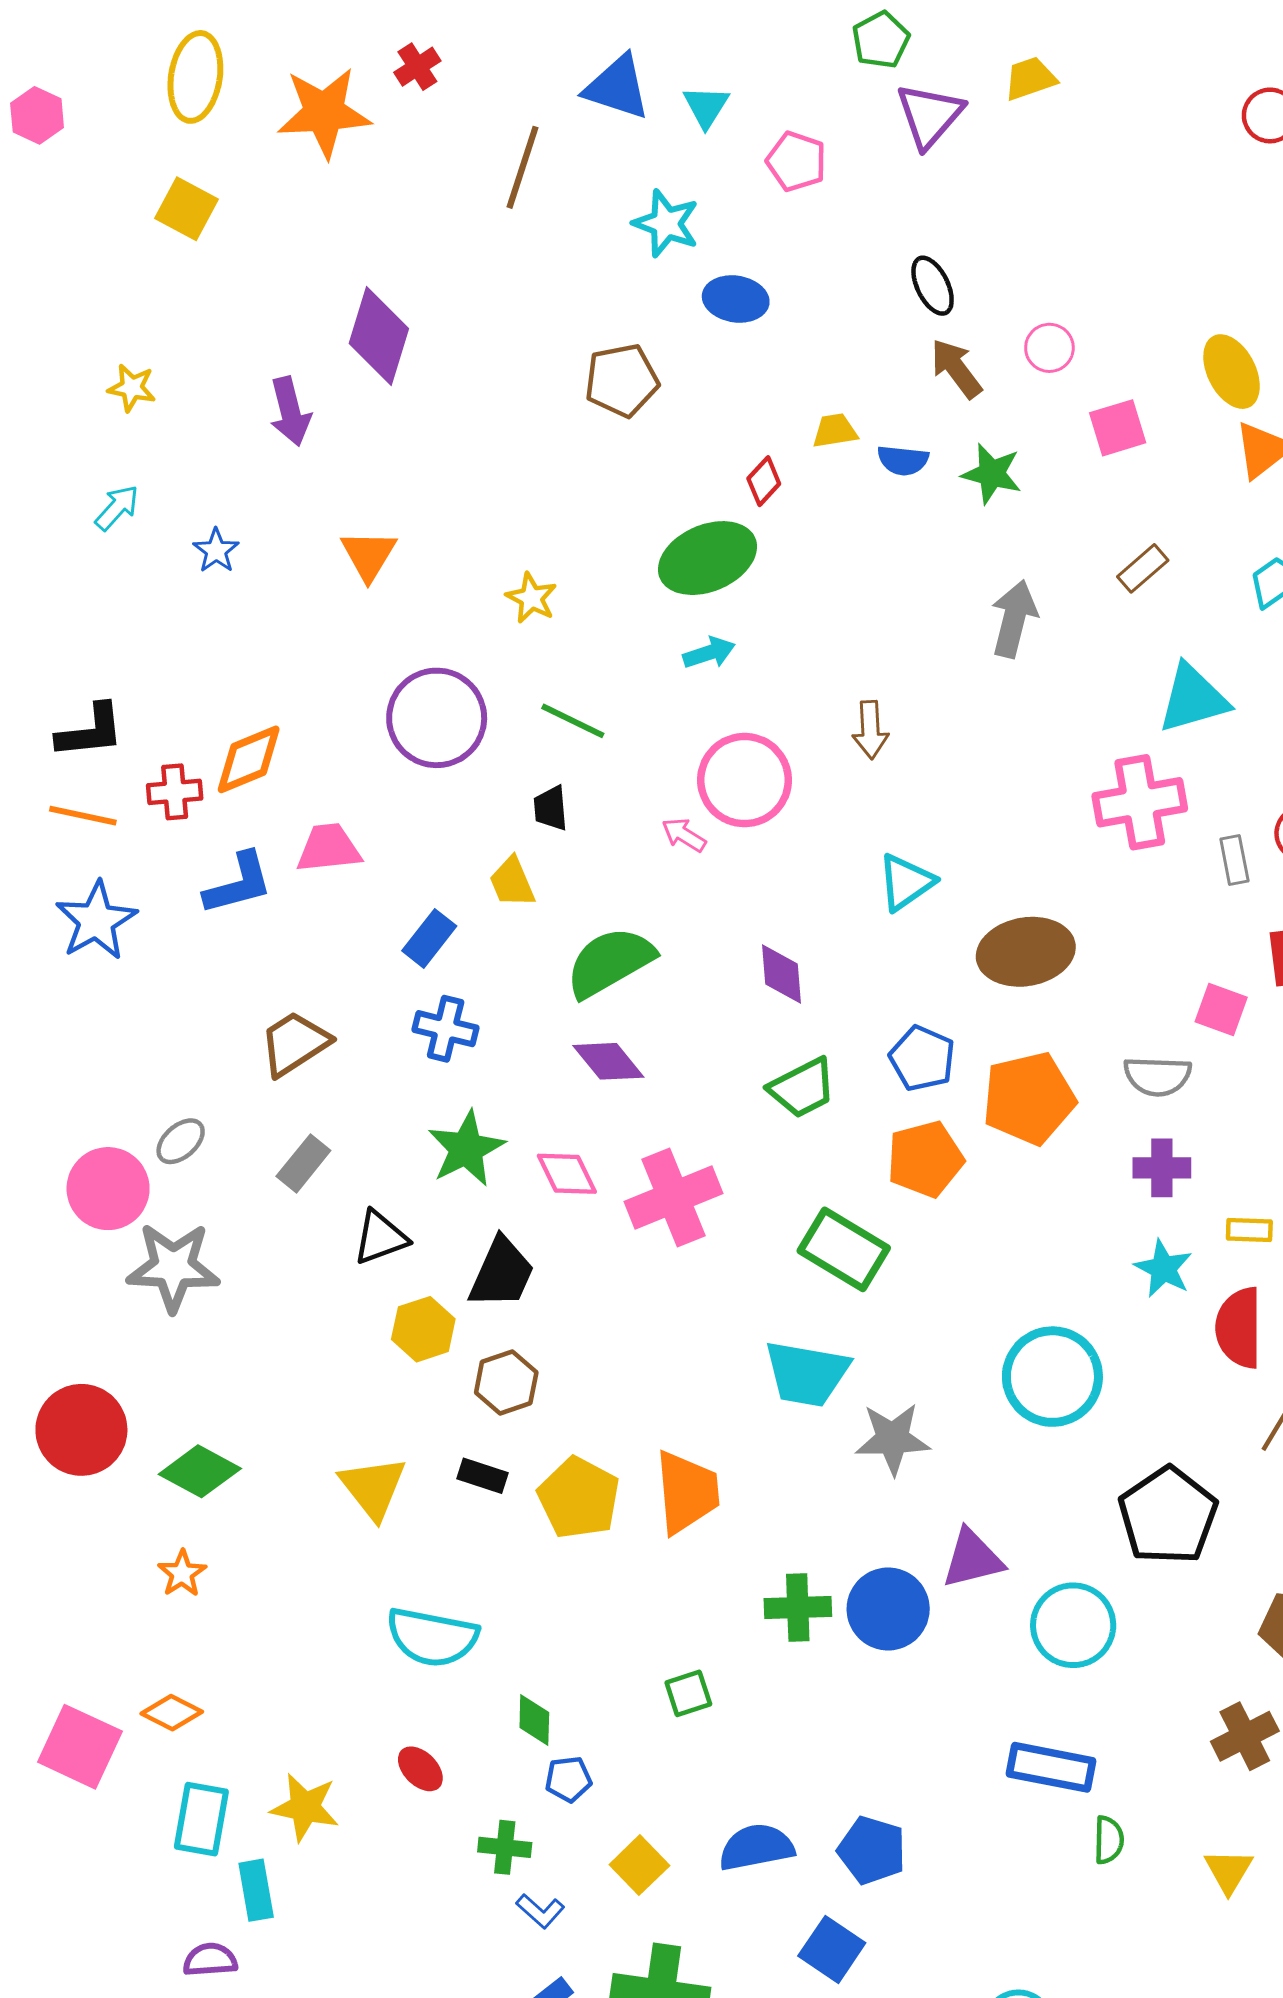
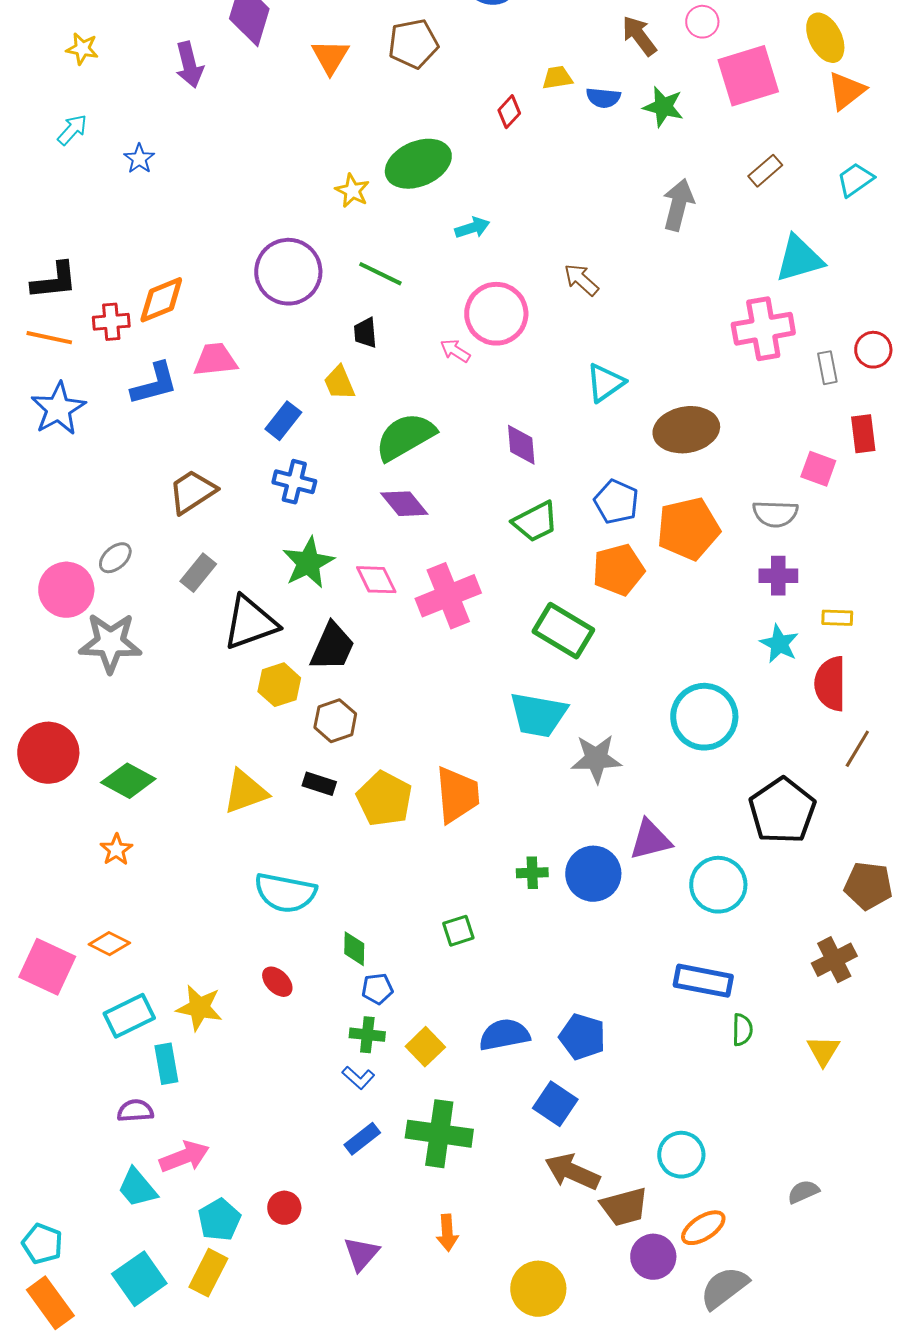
pink square: (1118, 428) -> (748, 76), size x1.6
orange triangle: (369, 555) -> (330, 57), moved
green ellipse: (708, 558) -> (418, 164), moved
brown arrow: (870, 730) -> (581, 280), turned 135
black triangle: (380, 1237) -> (250, 623), size x1.5
yellow triangle: (373, 1488) -> (245, 792), turned 48
green cross: (798, 1607) -> (532, 873), size x0.7
cyan rectangle: (201, 1819) -> (129, 1016), turned 54
green cross: (505, 1847) -> (367, 1035), moved

